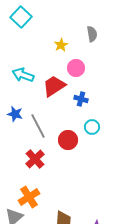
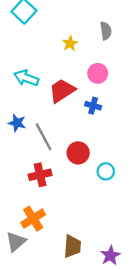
pink circle: (76, 68) -> (98, 73), moved
cyan circle: (92, 127) -> (106, 171), moved
red cross: (35, 159) -> (40, 175), turned 30

